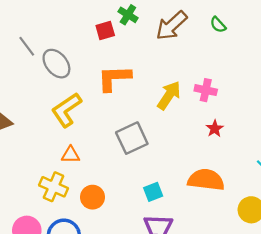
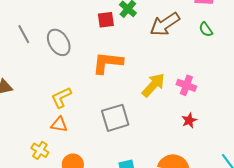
gray line: (27, 46) -> (24, 34), moved
yellow L-shape: (66, 110) -> (61, 97), moved, size x0.7
yellow cross: (54, 187) -> (40, 150), size x0.7

